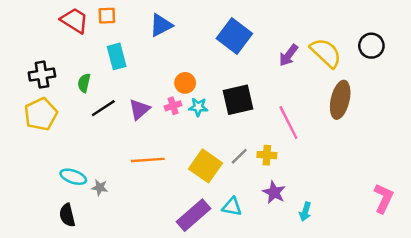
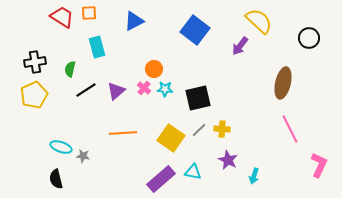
yellow semicircle: (326, 53) -> (259, 21), moved
black square: (238, 100) -> (198, 98), moved
pink cross: (173, 106) -> (144, 88), turned -32
pink line: (288, 123) -> (290, 129), moved

